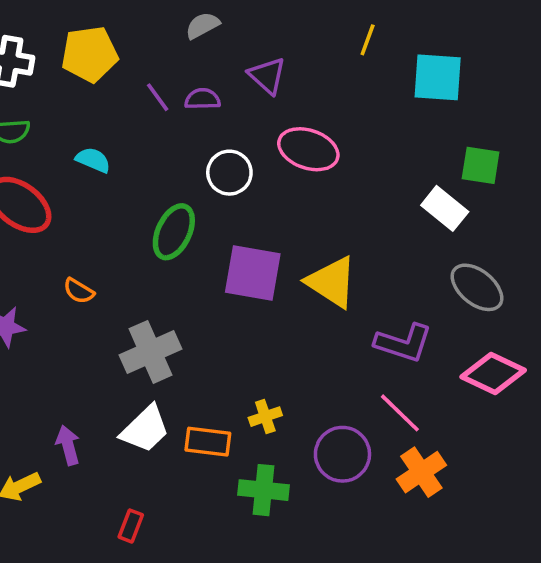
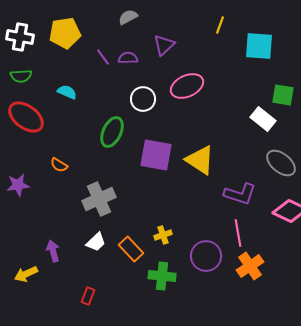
purple triangle: (267, 76) -> (164, 45), turned 35
pink ellipse: (308, 149) -> (187, 86), turned -44
pink line: (400, 413) -> (238, 233), turned 36
white trapezoid: (145, 429) -> (96, 242), size x0.7
orange rectangle: (208, 442) -> (131, 249), turned 40

